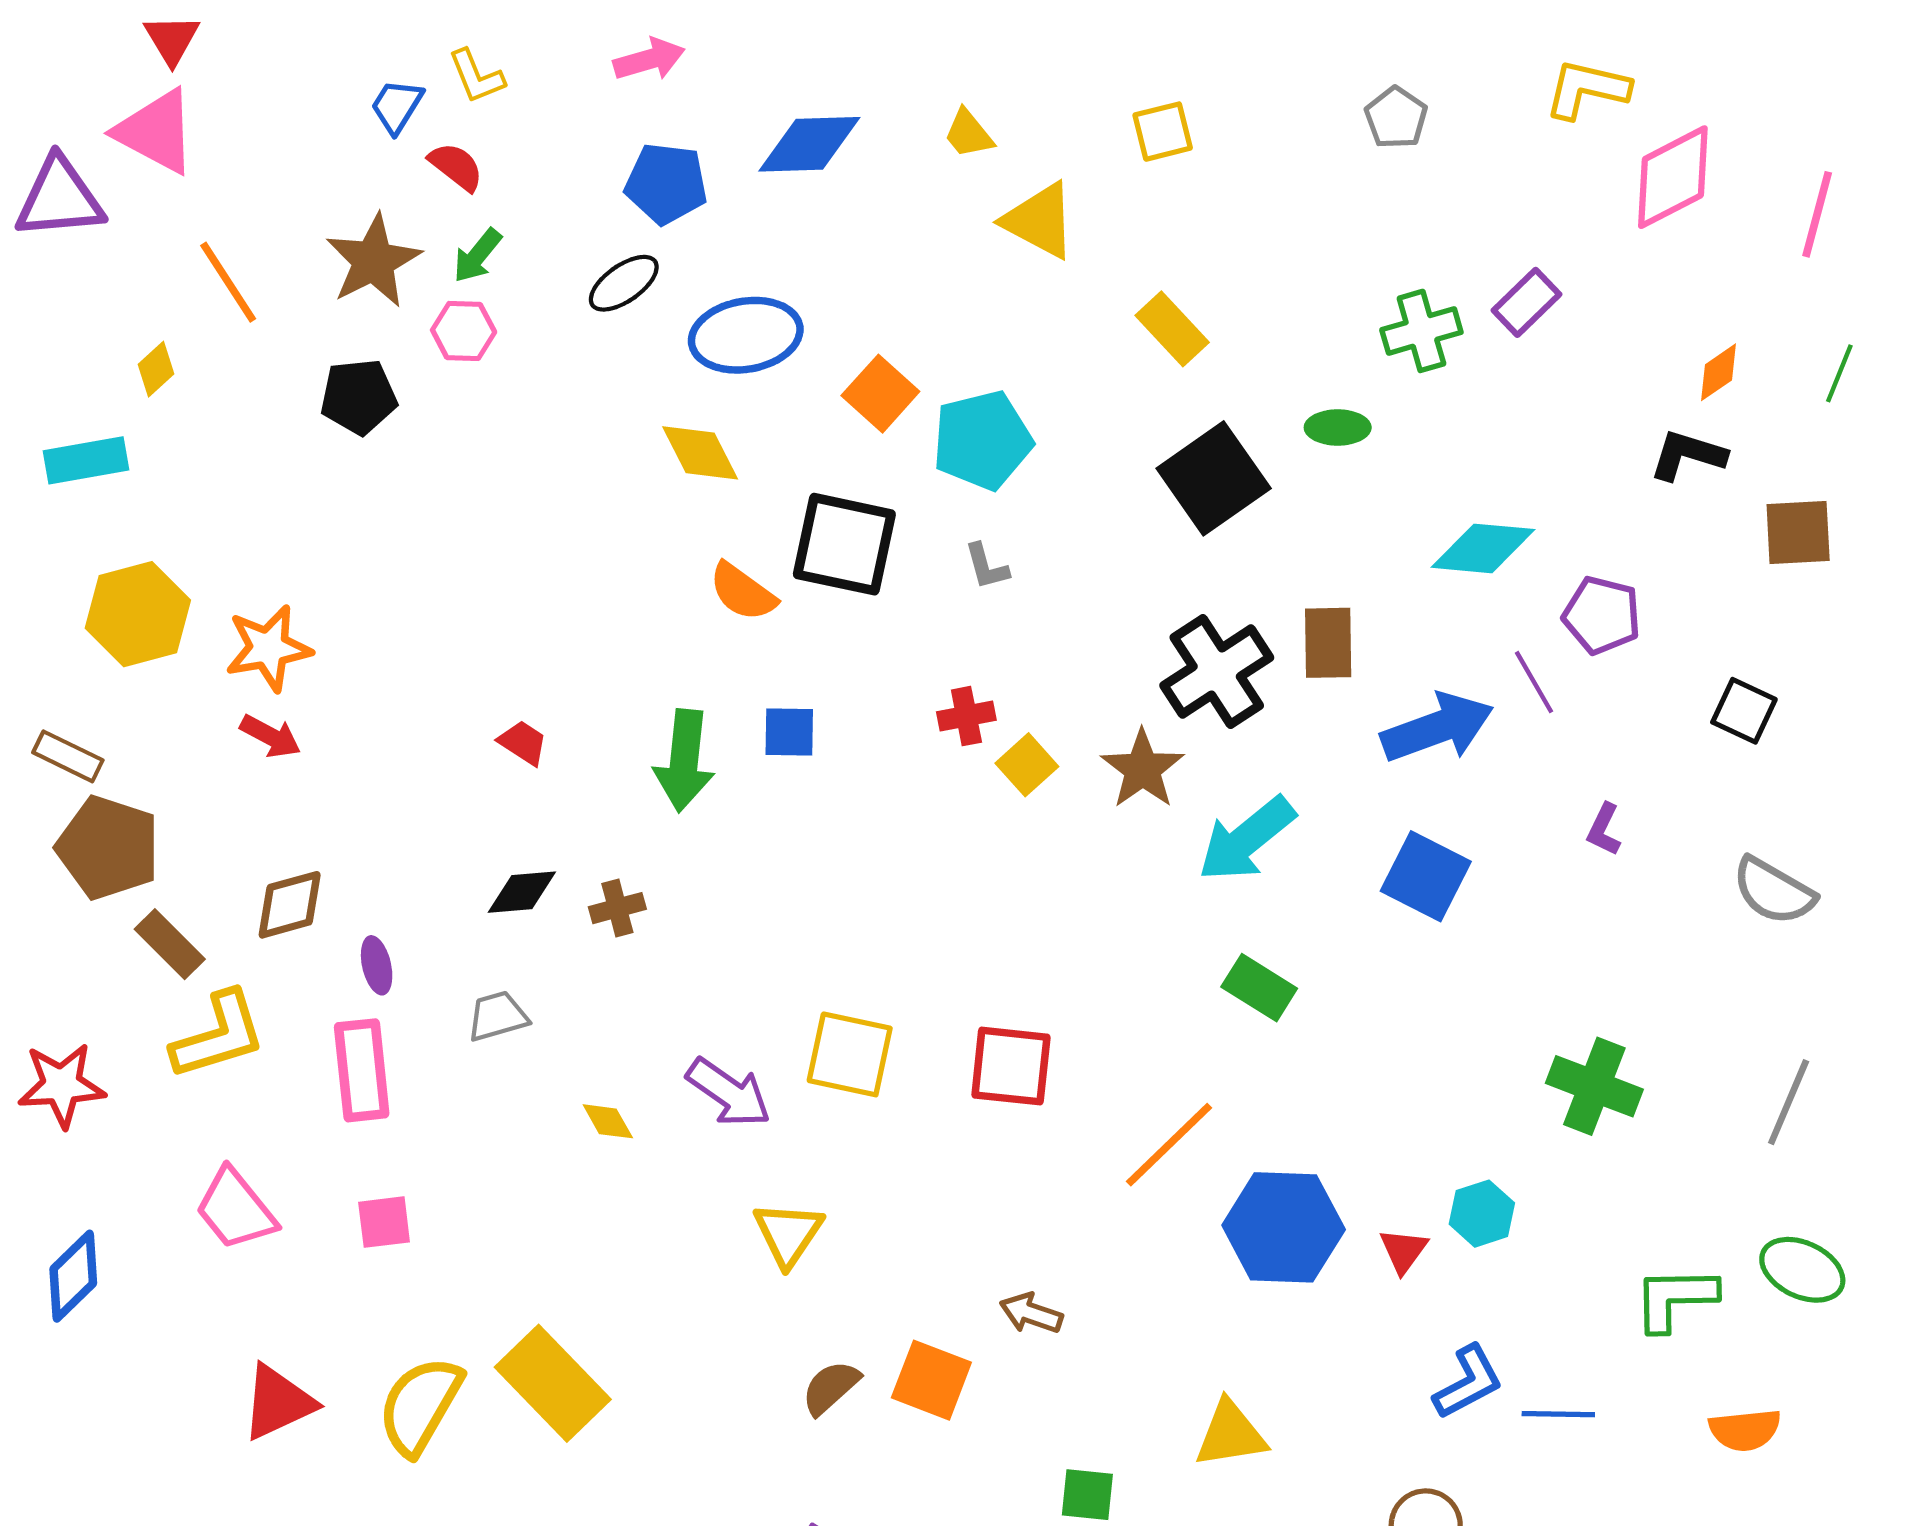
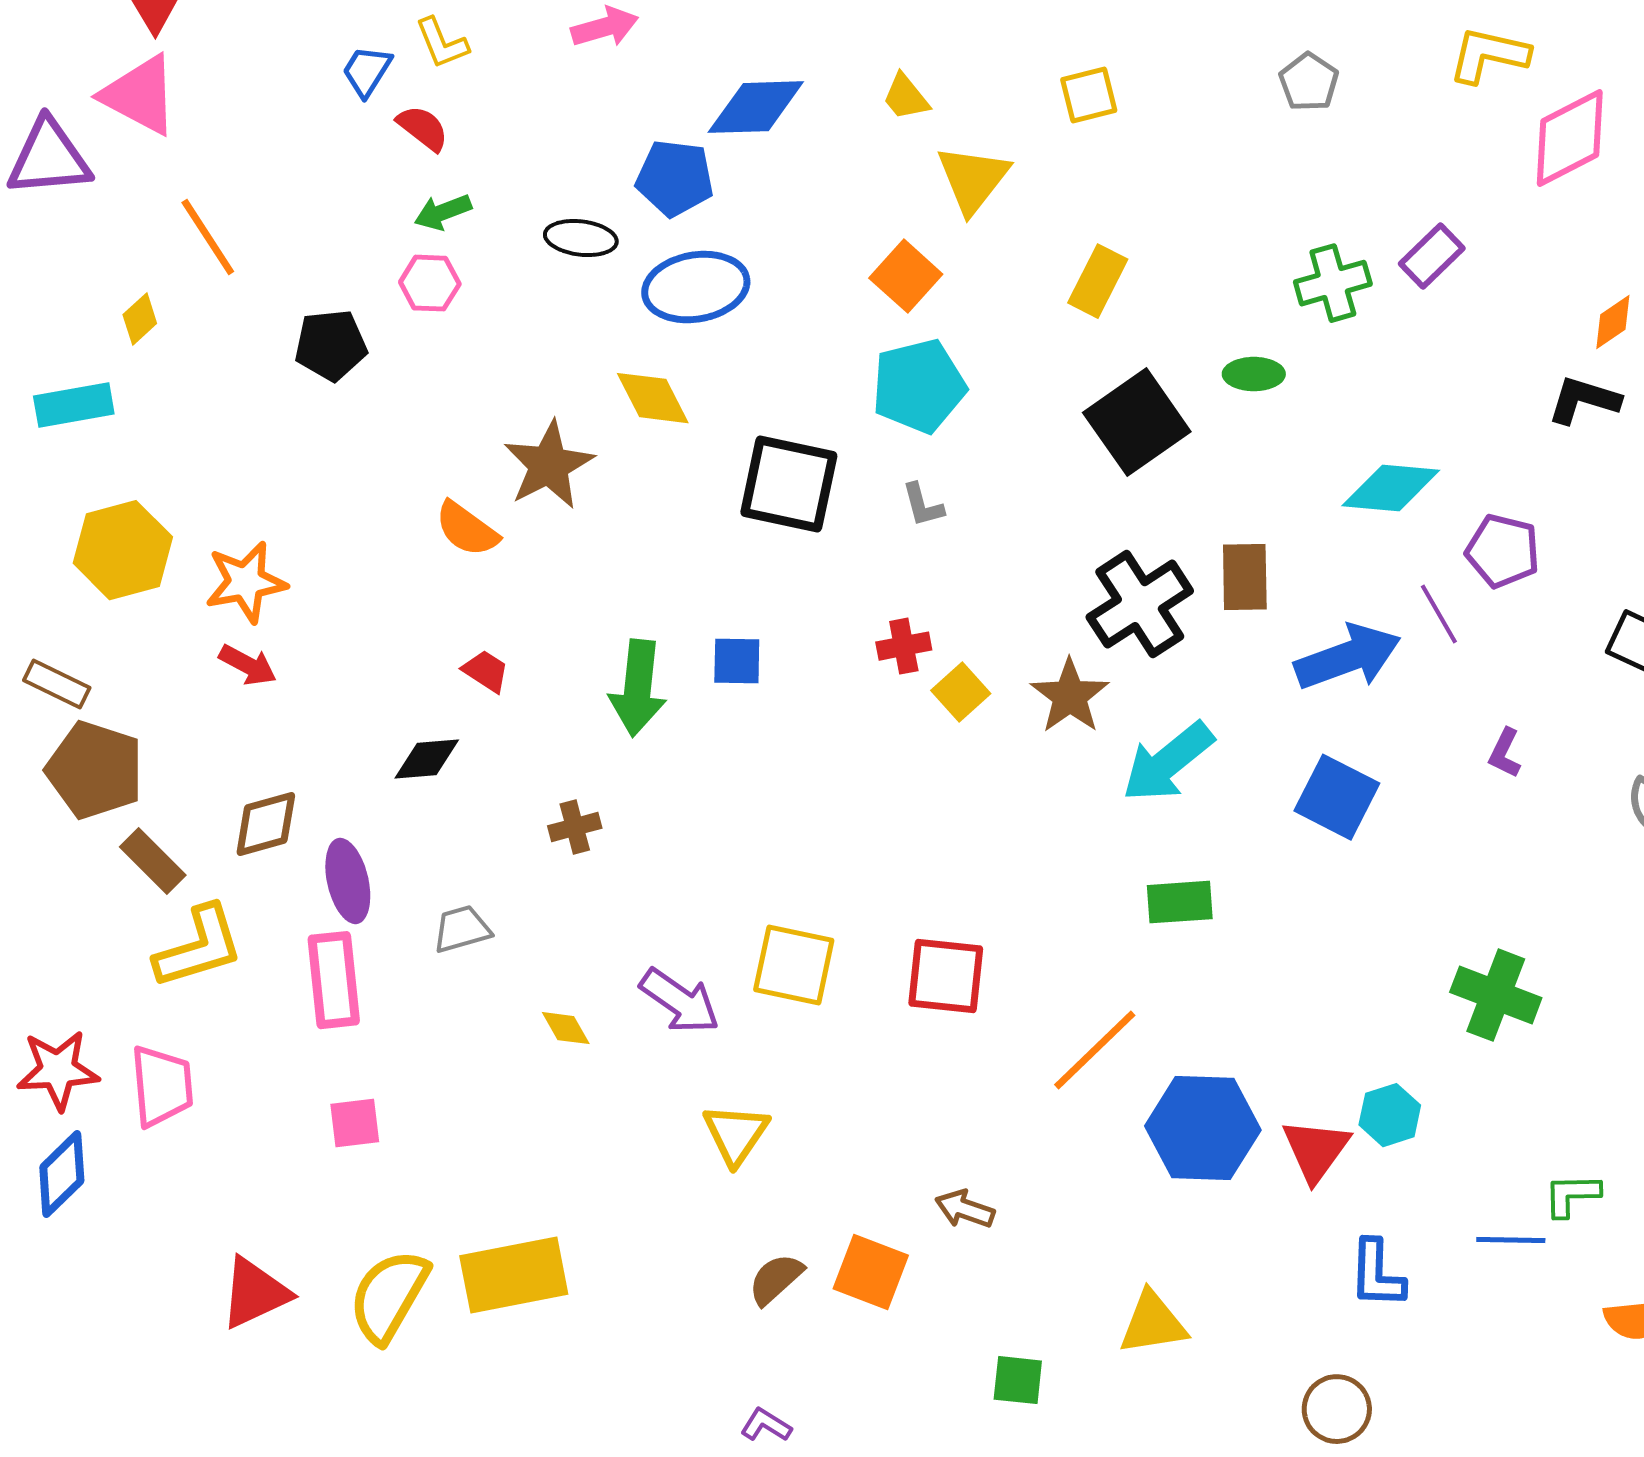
blue pentagon: (666, 184) -> (675, 178), moved
yellow triangle: (1040, 221) -> (973, 179), turned 40
green arrow: (477, 256) -> (443, 212), turned 30
brown star: (373, 261) -> (549, 465), moved
black ellipse: (624, 283) -> (581, 238), turned 42
yellow rectangle: (1172, 329) -> (1098, 281), turned 70
orange square: (880, 394) -> (906, 276), moved
orange semicircle: (743, 592) -> (467, 529), moved
black diamond: (522, 892) -> (427, 759), moved
purple ellipse: (377, 965) -> (348, 881), size x1.5
green rectangle: (1259, 988) -> (1180, 902), turned -36
red star: (62, 1085) -> (58, 1070), moved
pink trapezoid: (235, 1209) -> (162, 1086), moved, turned -146
red triangle: (1403, 1251) -> (1316, 1150), size x1.5
green L-shape: (1675, 1298) -> (1572, 1195), size x0.7
blue L-shape: (1468, 1382) -> (1377, 1274), turned 120
yellow rectangle: (553, 1383) -> (514, 1275), turned -57
blue line: (1558, 1414) -> (1511, 1240), moved

